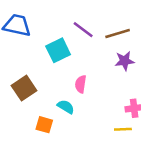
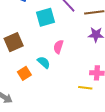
orange square: (44, 125) -> (24, 73), turned 32

